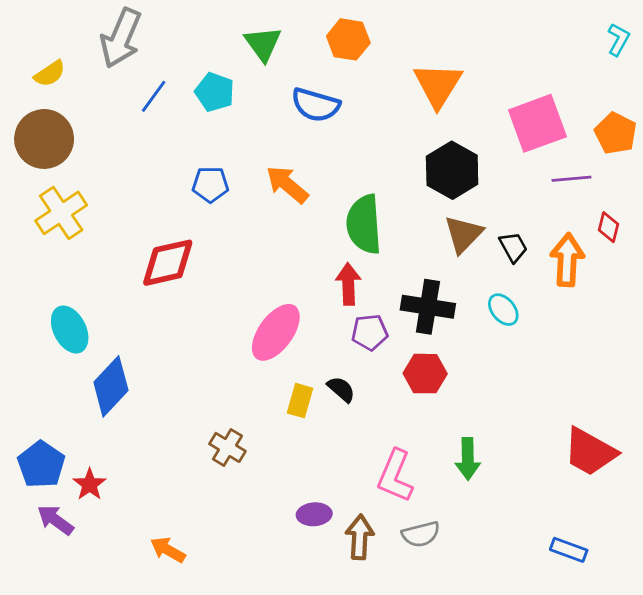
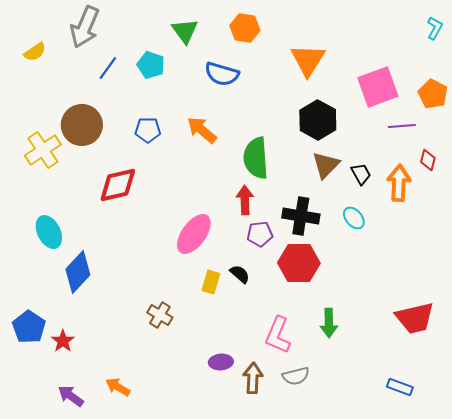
brown circle: (44, 139) -> (82, 125), moved
red hexagon: (425, 374) -> (299, 263), size x1.4
red trapezoid: (590, 452) -> (415, 318), turned -42
purple arrow: (55, 520) -> (71, 396), moved

